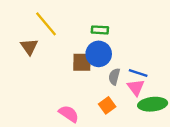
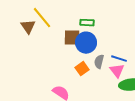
brown triangle: (29, 47) -> (28, 27), moved
brown square: (82, 62) -> (72, 38), moved
orange square: (107, 105) -> (82, 69), moved

